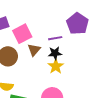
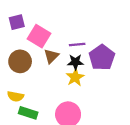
purple pentagon: (77, 24) -> (102, 57), moved
pink square: (22, 34) -> (39, 36), turned -36

